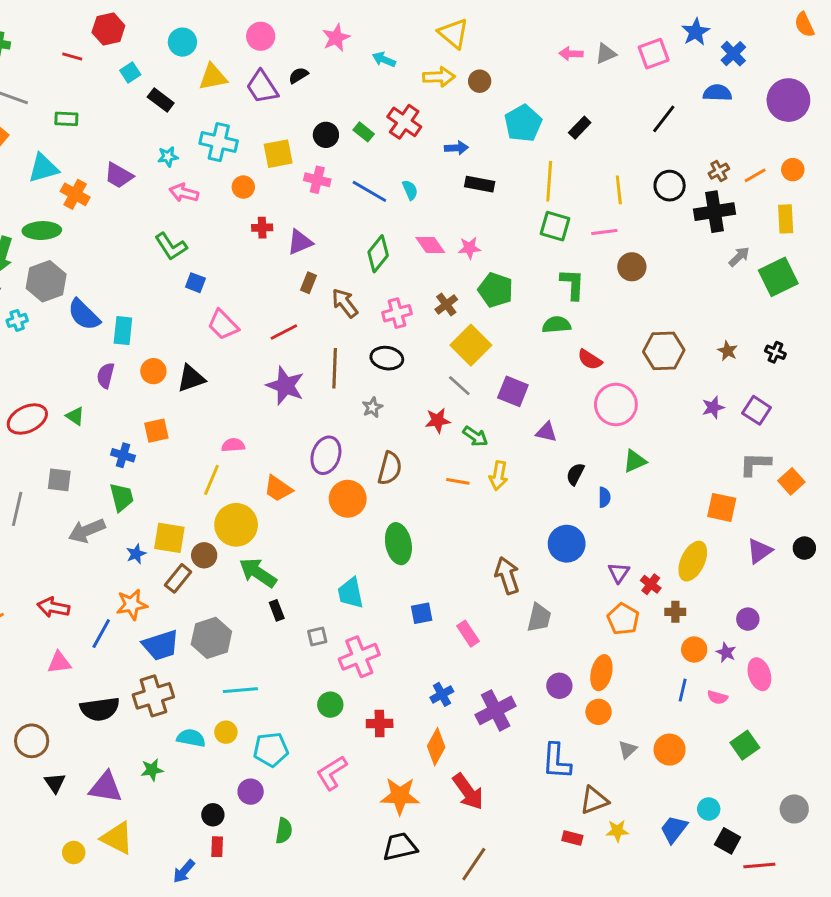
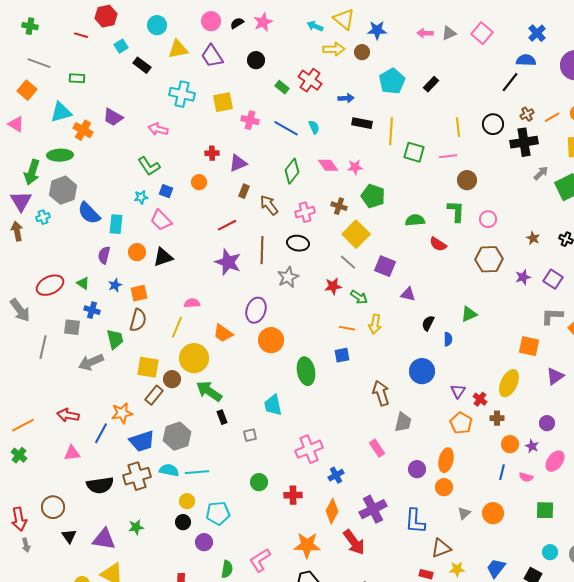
blue star: (696, 32) -> (377, 30), moved, turned 30
pink square: (654, 54) -> (482, 33), turned -30
cyan arrow: (384, 59) -> (315, 26), moved
black semicircle: (298, 75) -> (237, 23), moved
black line: (664, 119) -> (510, 82), moved
black circle: (326, 135) -> (256, 60), moved
cyan star: (168, 157) -> (141, 197), moved
yellow line: (549, 181) -> (391, 131), moved
orange circle: (243, 187) -> (199, 182), moved
green L-shape: (572, 284) -> (456, 211), moved
brown cross: (446, 304) -> (339, 206), turned -35
pink trapezoid: (223, 325) -> (161, 220), moved
brown hexagon: (664, 351) -> (489, 259), moved
pink circle: (616, 404) -> (488, 219), moved, size x0.6
gray star: (372, 407) -> (288, 277), size x1.5
blue cross: (123, 455) -> (92, 310), moved
brown semicircle: (390, 468) -> (138, 320), moved
blue star: (136, 554) -> (115, 285), moved
blue square: (422, 613) -> (342, 355), moved
pink rectangle: (468, 634) -> (377, 448), moved
pink cross: (359, 657) -> (309, 449), moved
pink ellipse: (759, 674) -> (555, 461), turned 55
purple cross: (496, 710) -> (373, 509), moved
cyan semicircle: (191, 738) -> (169, 470), moved
green square: (745, 745) -> (545, 510), turned 36
pink L-shape: (332, 773) -> (260, 560), moved
cyan circle: (709, 809) -> (550, 552), moved
black circle: (213, 815) -> (183, 522), moved

